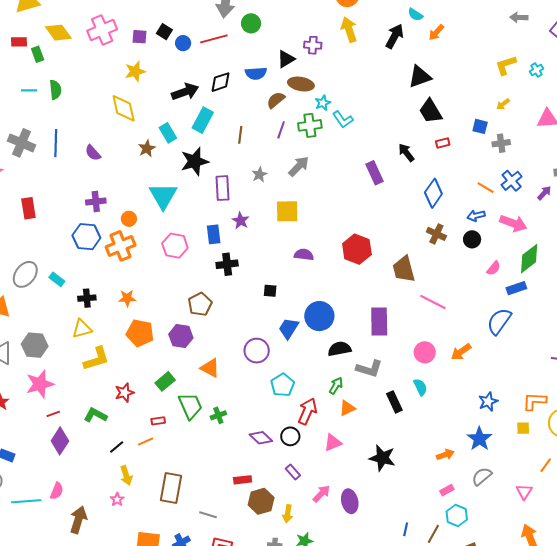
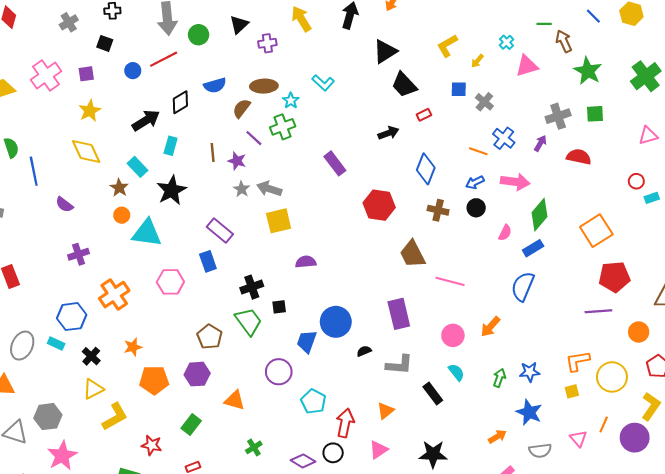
black square: (164, 32) -> (105, 43), moved
black triangle: (286, 59) -> (239, 25), moved
yellow L-shape: (506, 65) -> (447, 46), moved
cyan cross: (536, 70) -> (507, 42), moved
cyan L-shape: (343, 119) -> (323, 83), moved
cyan rectangle: (203, 120) -> (171, 146), size x0.7
purple line: (281, 130) -> (254, 138), turned -54
blue line: (56, 143) -> (34, 171), moved
gray cross: (501, 143) -> (484, 102), turned -30
black arrow: (406, 153) -> (388, 133), turned 120
gray arrow: (299, 166) -> (269, 189), moved, turned -105
purple rectangle: (375, 173) -> (335, 163), moved
purple rectangle: (222, 188) -> (220, 230), moved, turned -35
cyan triangle: (163, 196) -> (147, 233), turned -40
orange circle: (129, 219) -> (122, 215), moved
purple star: (241, 221) -> (237, 161), moved
blue hexagon: (86, 237) -> (72, 317), moved
red hexagon: (357, 249) -> (379, 205), moved
black cross: (227, 264) -> (252, 287), moved
black cross: (87, 298) -> (91, 356), turned -30
black semicircle: (339, 349) -> (364, 351), size x0.6
green arrow: (336, 386) -> (499, 378), moved
red star: (124, 393) -> (152, 445), turned -30
blue star: (488, 402) -> (530, 372), turned 30
green trapezoid: (190, 406) -> (249, 321), moved
gray semicircle: (482, 476) -> (540, 451), turned -135
pink triangle: (524, 492) -> (578, 439), moved

